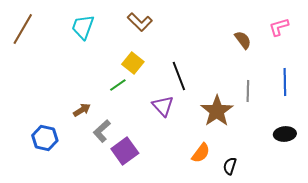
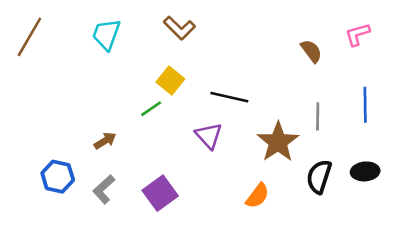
black line: (179, 76) -> (229, 97), turned -56
gray L-shape: (102, 131) -> (104, 189), moved
black semicircle: (230, 166) -> (319, 177), moved, size x1.5

